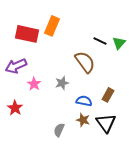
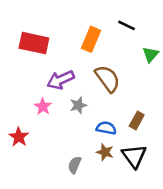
orange rectangle: (52, 26) -> (91, 39), moved
black line: (100, 41) -> (127, 25), moved
purple arrow: (16, 66) -> (61, 80), moved

